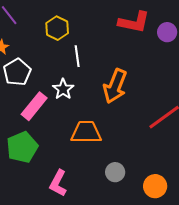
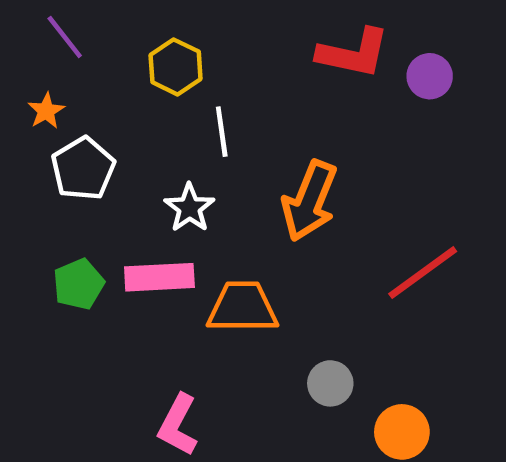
pink rectangle: (34, 106) -> (159, 277), moved, turned 48
green pentagon: (22, 147) -> (79, 284), moved, size x0.7
gray circle: (115, 172) -> (330, 383), moved

